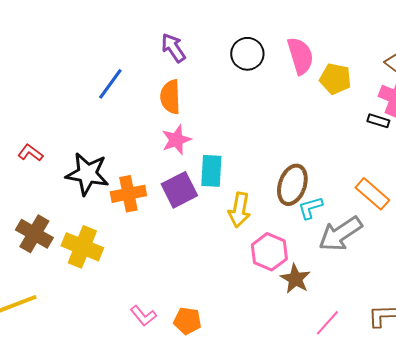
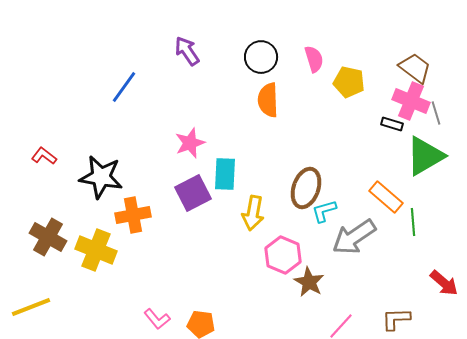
pink semicircle: (300, 56) -> (314, 59), size x0.7
orange semicircle: (170, 97) -> (268, 100), moved
orange cross: (128, 194) -> (133, 215), moved

